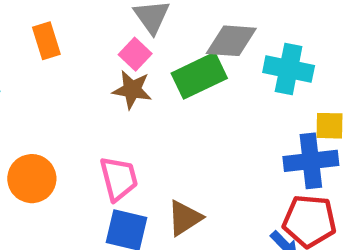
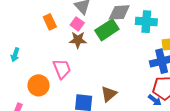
orange rectangle: (46, 41) -> (50, 22), moved
pink trapezoid: (119, 178) -> (62, 69), moved

